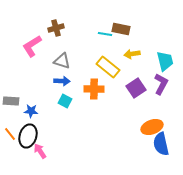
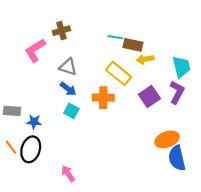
brown rectangle: (121, 29) -> (133, 45), moved
blue arrow: (62, 81) -> (68, 89), turned 35
pink arrow: (40, 151) -> (68, 174), moved

